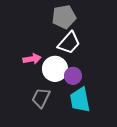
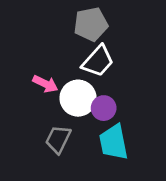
pink arrow: (32, 59) -> (45, 84), turned 36

